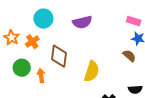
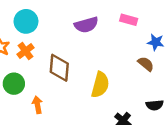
cyan circle: (43, 19) -> (26, 21), moved
pink rectangle: (134, 21) -> (129, 20), moved
orange arrow: (41, 76) -> (37, 105), moved

